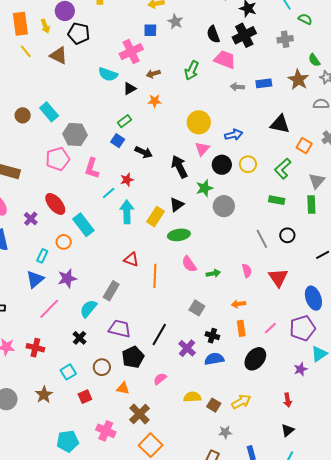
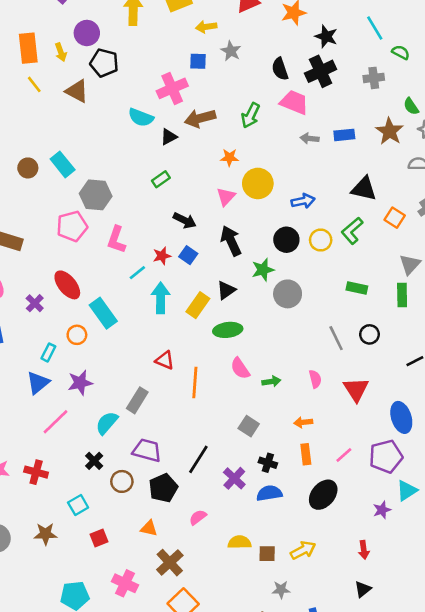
brown arrow: (153, 74) -> (200, 118), size x1.6
orange star: (155, 101) -> (229, 157), moved
blue square: (118, 141) -> (188, 255), moved
pink triangle: (202, 149) -> (226, 197), moved
green L-shape: (283, 169) -> (352, 231), moved
brown circle: (102, 367) -> (122, 481), moved
brown star: (44, 395) -> (46, 534), turned 30
brown square: (214, 405) -> (267, 554), turned -32

